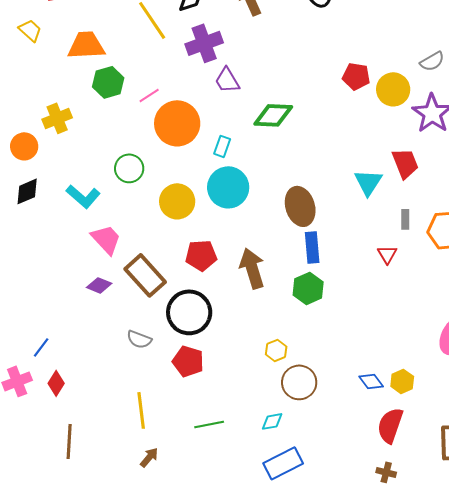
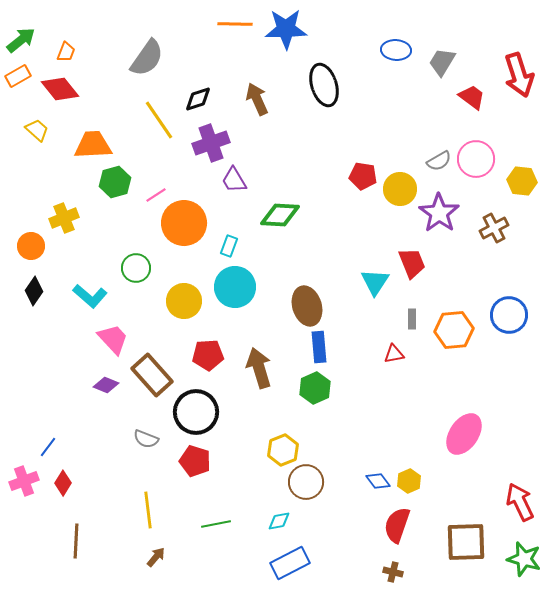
black diamond: (27, 191) -> (34, 291), turned -32
red triangle: (387, 254) -> (394, 354), turned 50
yellow hexagon: (276, 350) -> (283, 450), size x1.4

